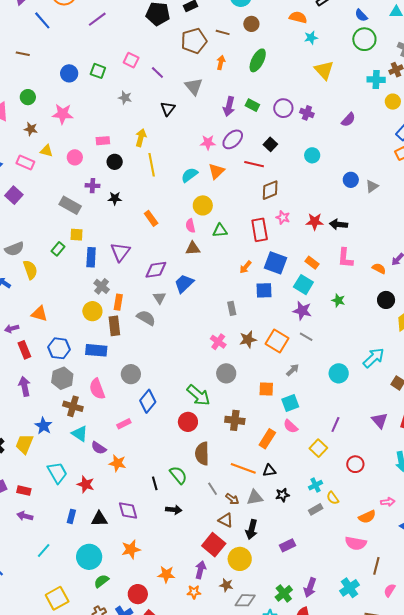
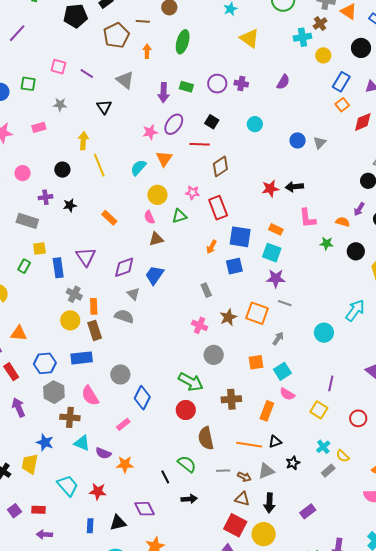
pink rectangle: (103, 141) -> (39, 127), moved
pink star: (283, 217) -> (192, 193), moved
green star: (338, 300) -> (326, 243), moved
gray line: (213, 489) -> (223, 471), turned -48

